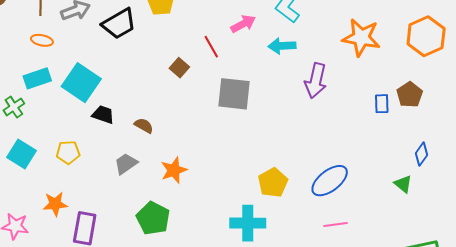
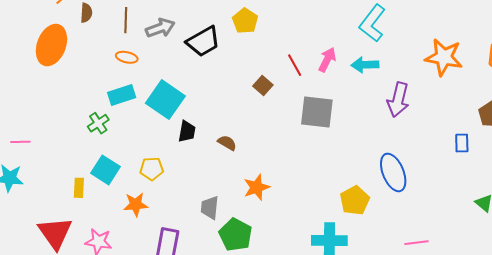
pink arrow: (243, 24) -> (327, 60), moved, turned -35
blue rectangle: (382, 104) -> (462, 143), moved
black trapezoid: (103, 115) -> (187, 131), turned 80
gray trapezoid: (126, 164) -> (210, 208), moved, turned -50
blue ellipse: (330, 181) -> (393, 172), moved, turned -75
orange star: (55, 204) -> (136, 204), moved

